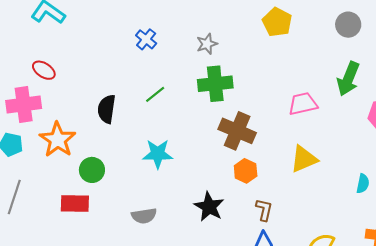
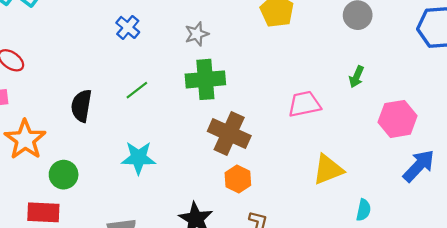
green arrow: (348, 79) -> (357, 77), size x0.6
yellow triangle: (304, 159) -> (328, 170), moved
cyan semicircle: (363, 184) -> (364, 210), moved

